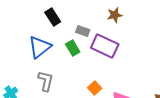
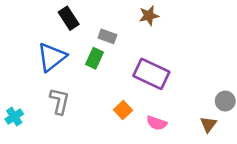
purple rectangle: (105, 46) -> (151, 74), moved
green rectangle: (73, 48) -> (94, 58), turned 56

